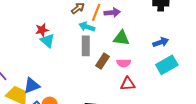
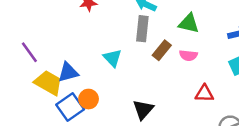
cyan triangle: (47, 41) -> (113, 58), moved
red triangle: (128, 84) -> (204, 94), moved

